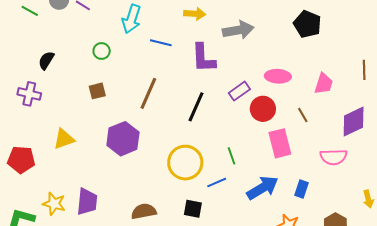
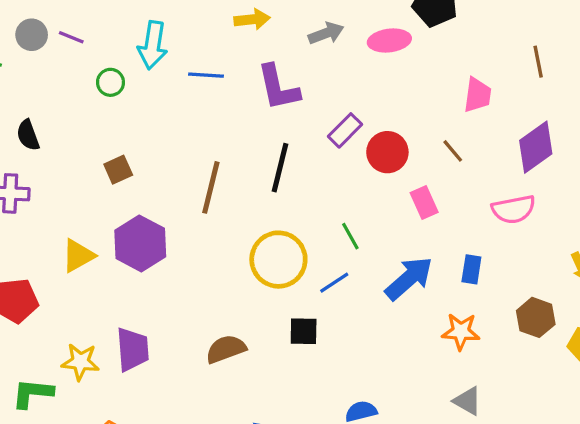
gray arrow: (238, 30) -> (326, 33), size x0.7
green circle: (102, 51) -> (110, 82), moved
black semicircle: (46, 60) -> (28, 135), turned -42
pink ellipse: (278, 76) -> (389, 41), moved
brown line: (148, 93) -> (211, 187), moved
purple hexagon: (123, 139) -> (140, 243), moved
pink rectangle: (280, 143) -> (424, 203), size x0.7

